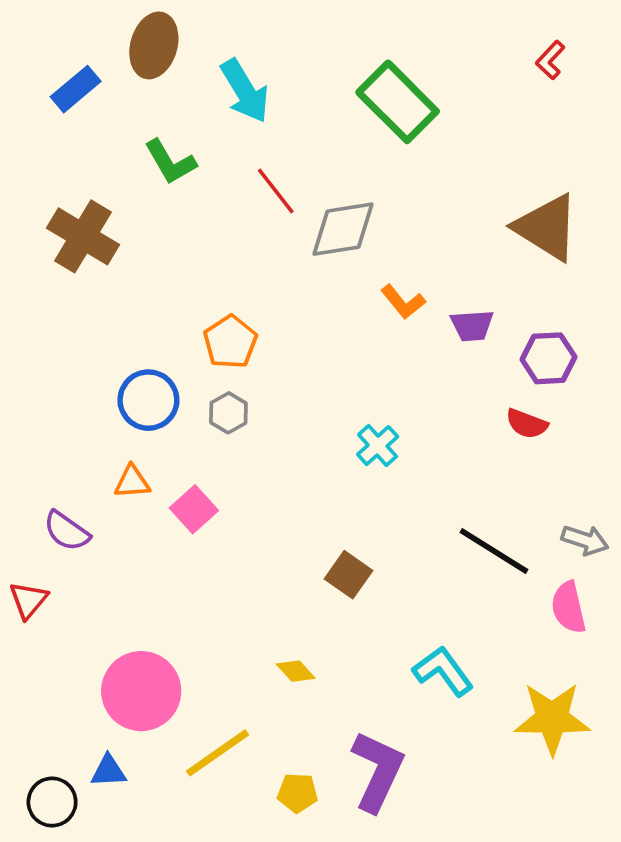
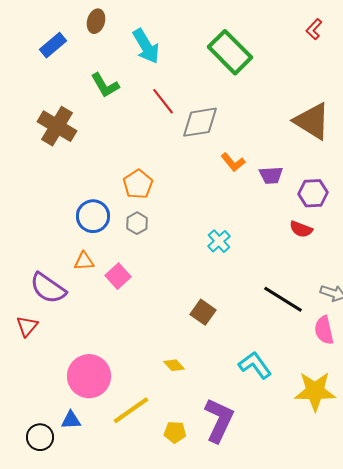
brown ellipse: (154, 45) -> (96, 21), size x0.7
purple semicircle: (67, 531) -> (48, 288), size x1.4

